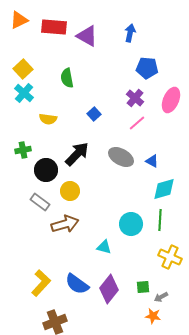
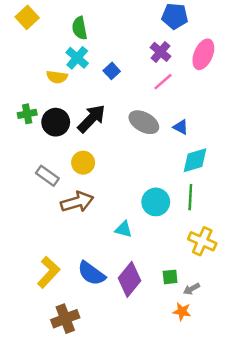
cyan cross: (24, 93) -> (77, 58), moved
black circle: (46, 170) -> (56, 122), moved

